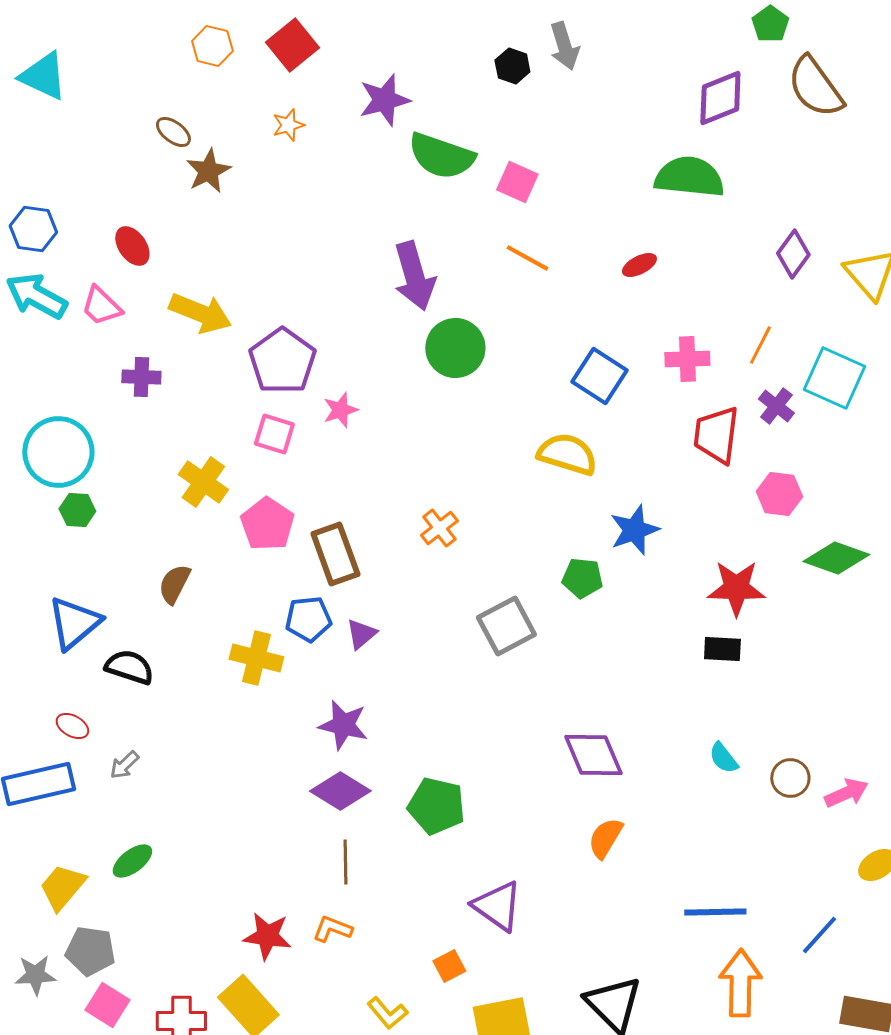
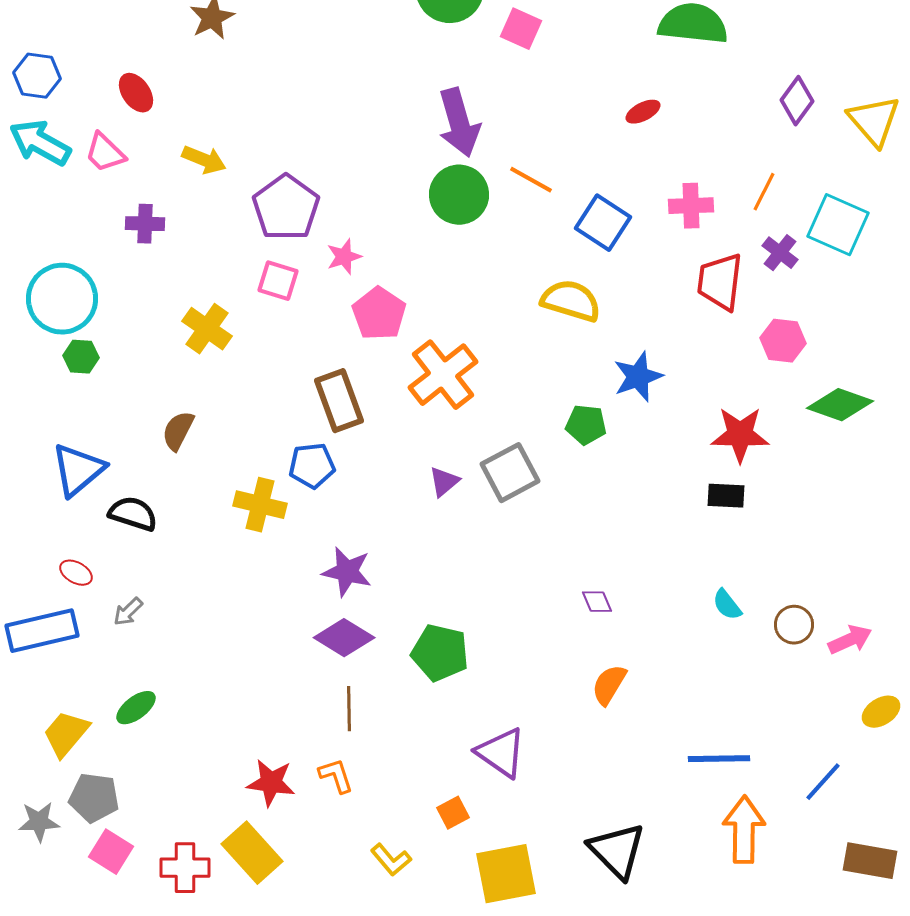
orange line: (527, 258) -> (531, 180), moved
purple arrow: (414, 276) -> (459, 123), moved
yellow arrow: (200, 313) -> (204, 160), size x0.7
pink pentagon: (267, 524) -> (379, 314), moved
orange cross: (439, 528) -> (443, 375), size x1.8
purple triangle: (361, 634) -> (444, 482), moved
purple diamond: (593, 755) -> (597, 602), size x0.5
orange L-shape: (332, 929) -> (336, 776), turned 51

